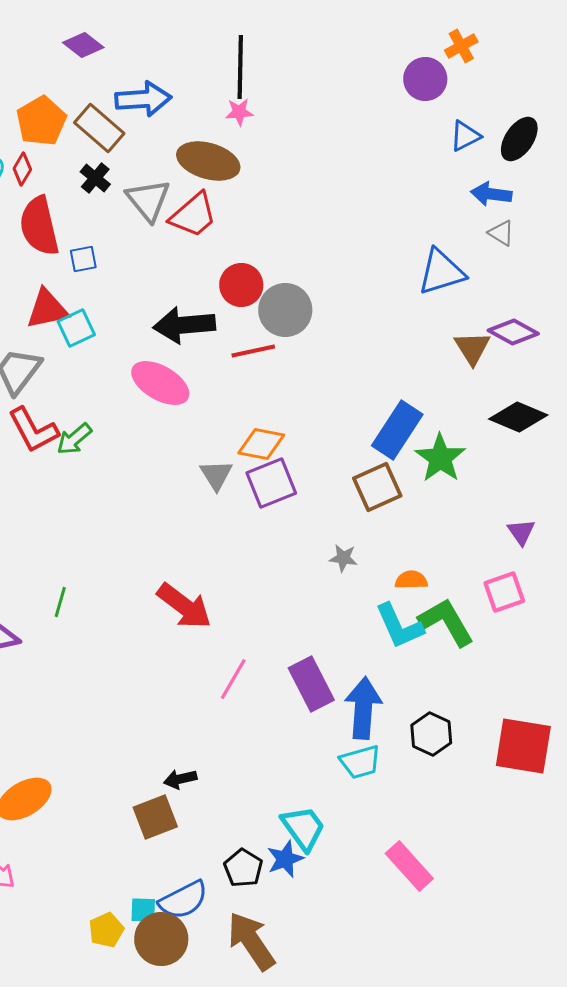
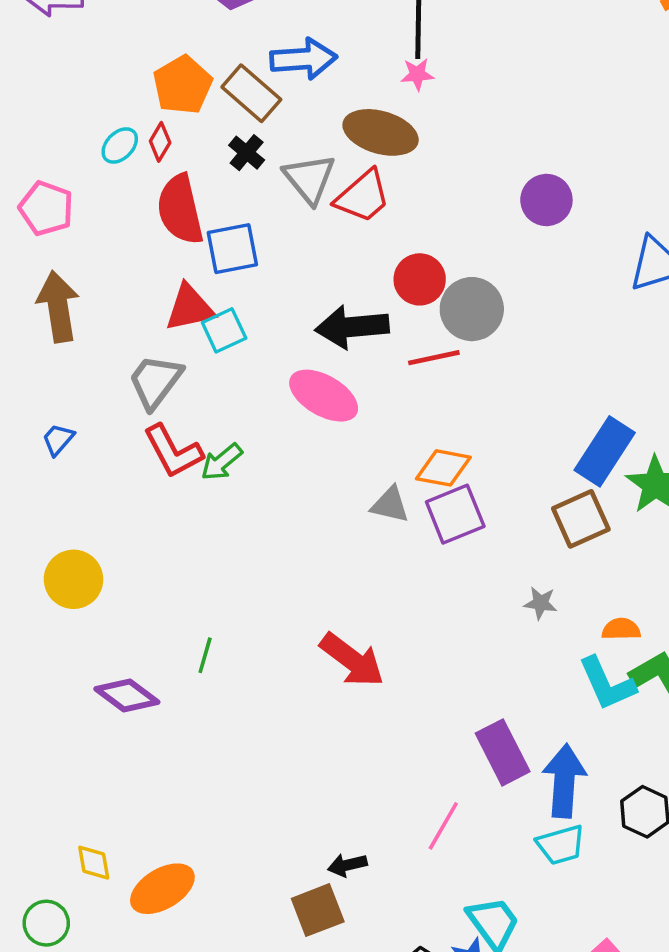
purple circle: (425, 79) -> (546, 200), moved
blue square: (83, 259) -> (232, 249), size x1.6
gray triangle: (216, 475) -> (390, 505), turned -45
pink line: (233, 679) -> (443, 826), moved

